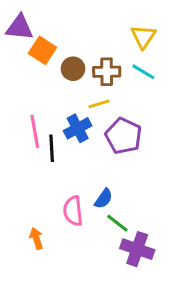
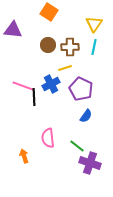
purple triangle: (19, 27) -> (13, 30), moved
orange square: (42, 50) -> (49, 12), moved
cyan line: (143, 72) -> (94, 47), turned 70
pink line: (35, 131) -> (23, 86), turned -60
blue semicircle: (104, 199) -> (86, 116), moved

